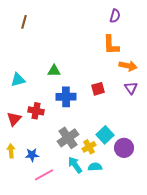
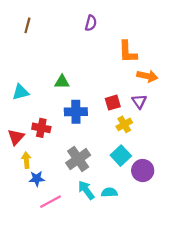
purple semicircle: (115, 16) -> (91, 23), moved
purple triangle: (131, 88) -> (139, 101), moved
yellow cross: (89, 147) -> (124, 124), moved
yellow arrow: (11, 151) -> (26, 160), moved

